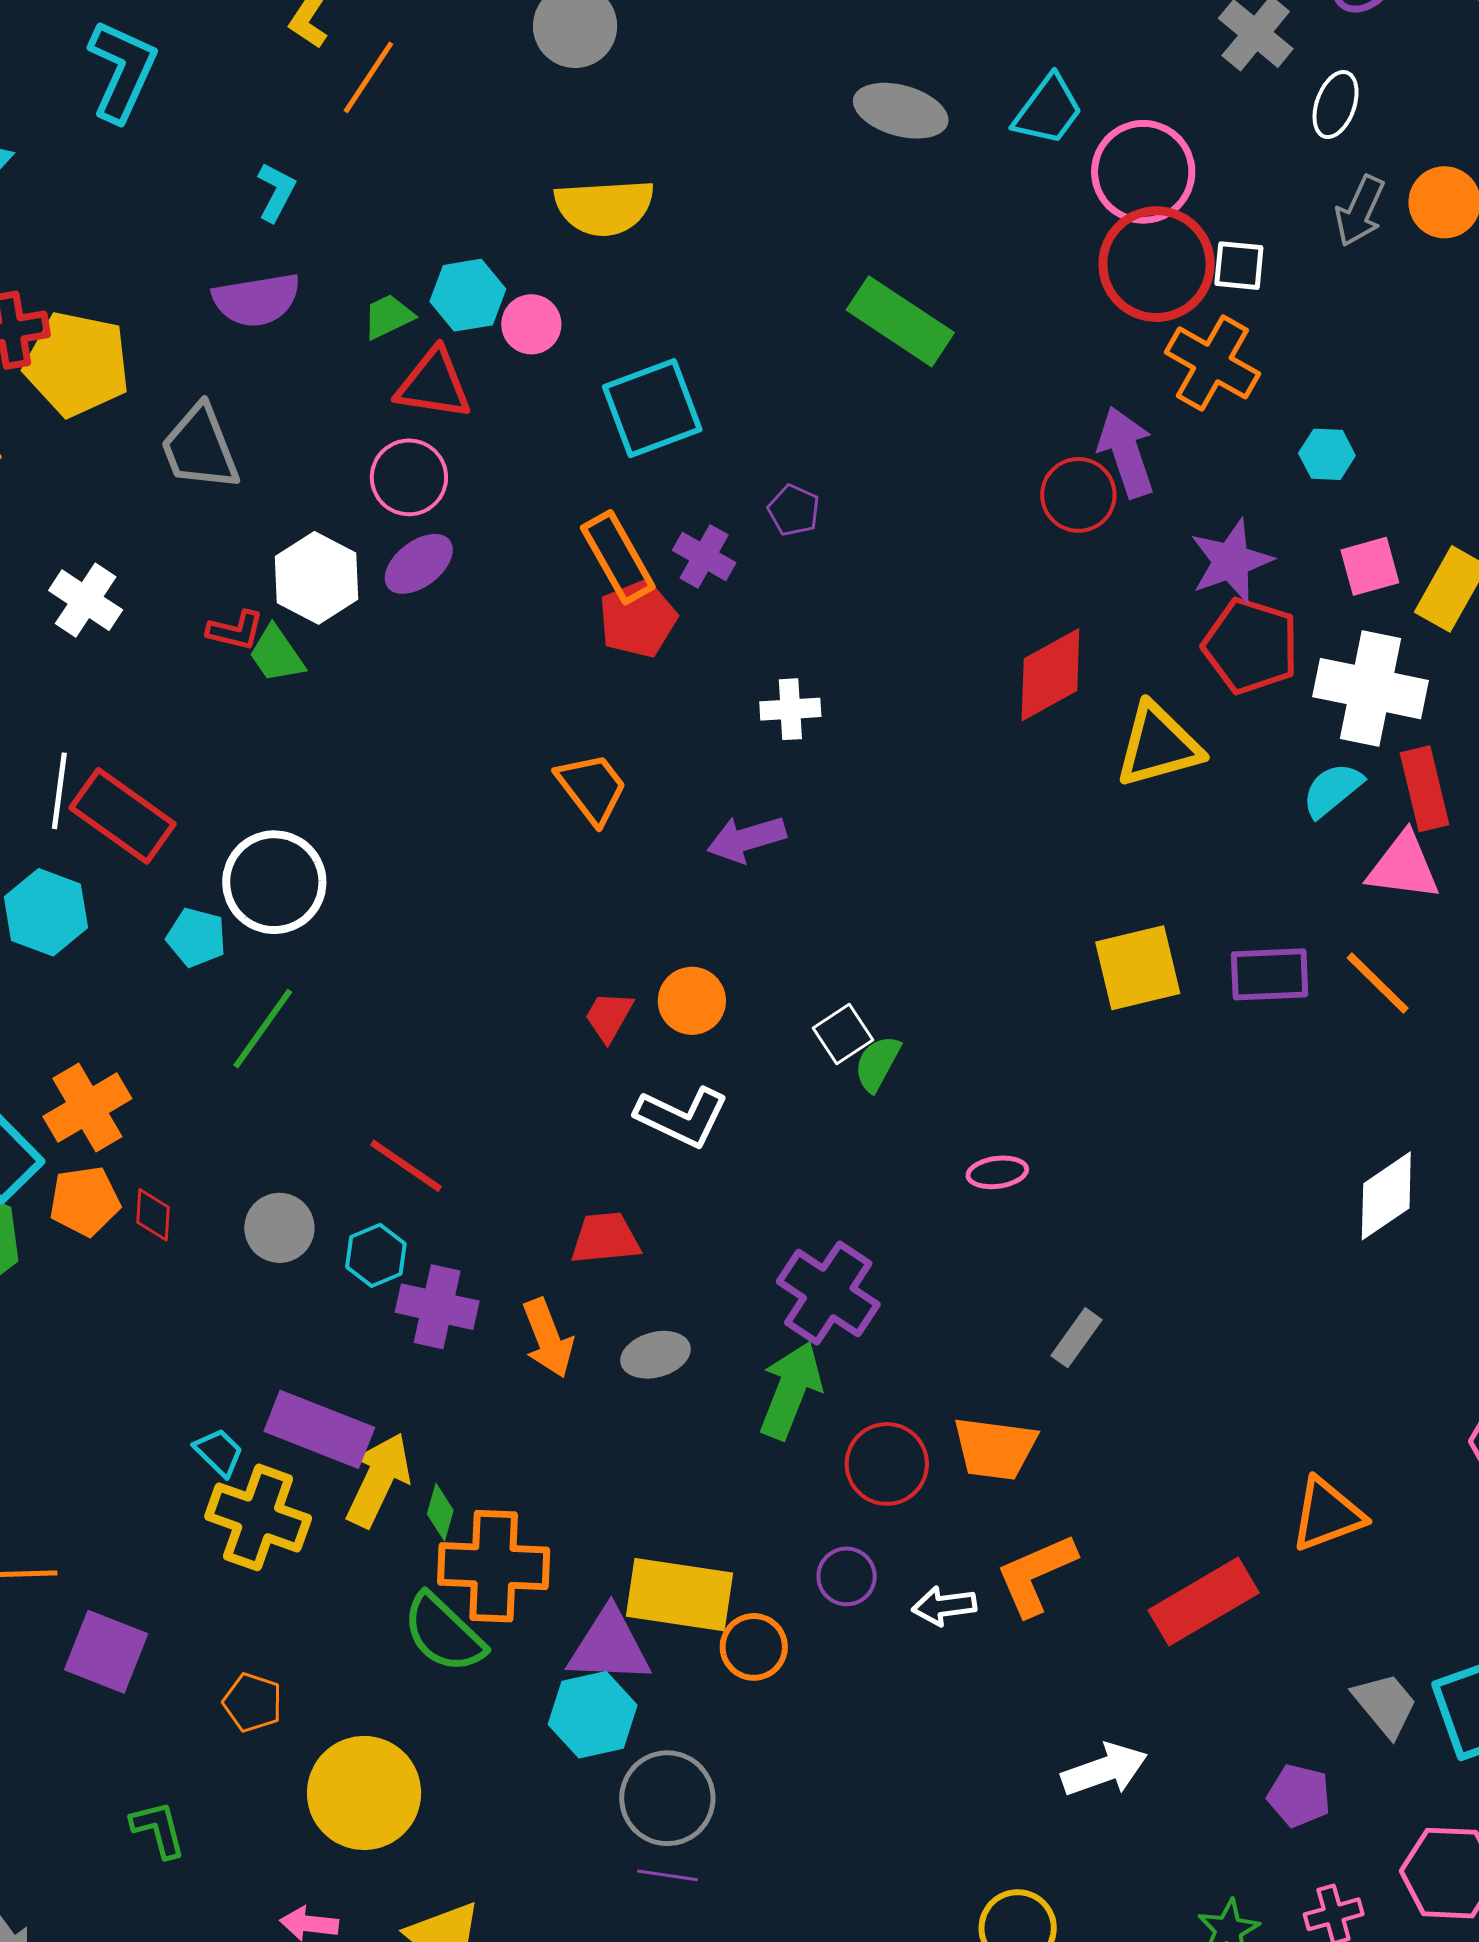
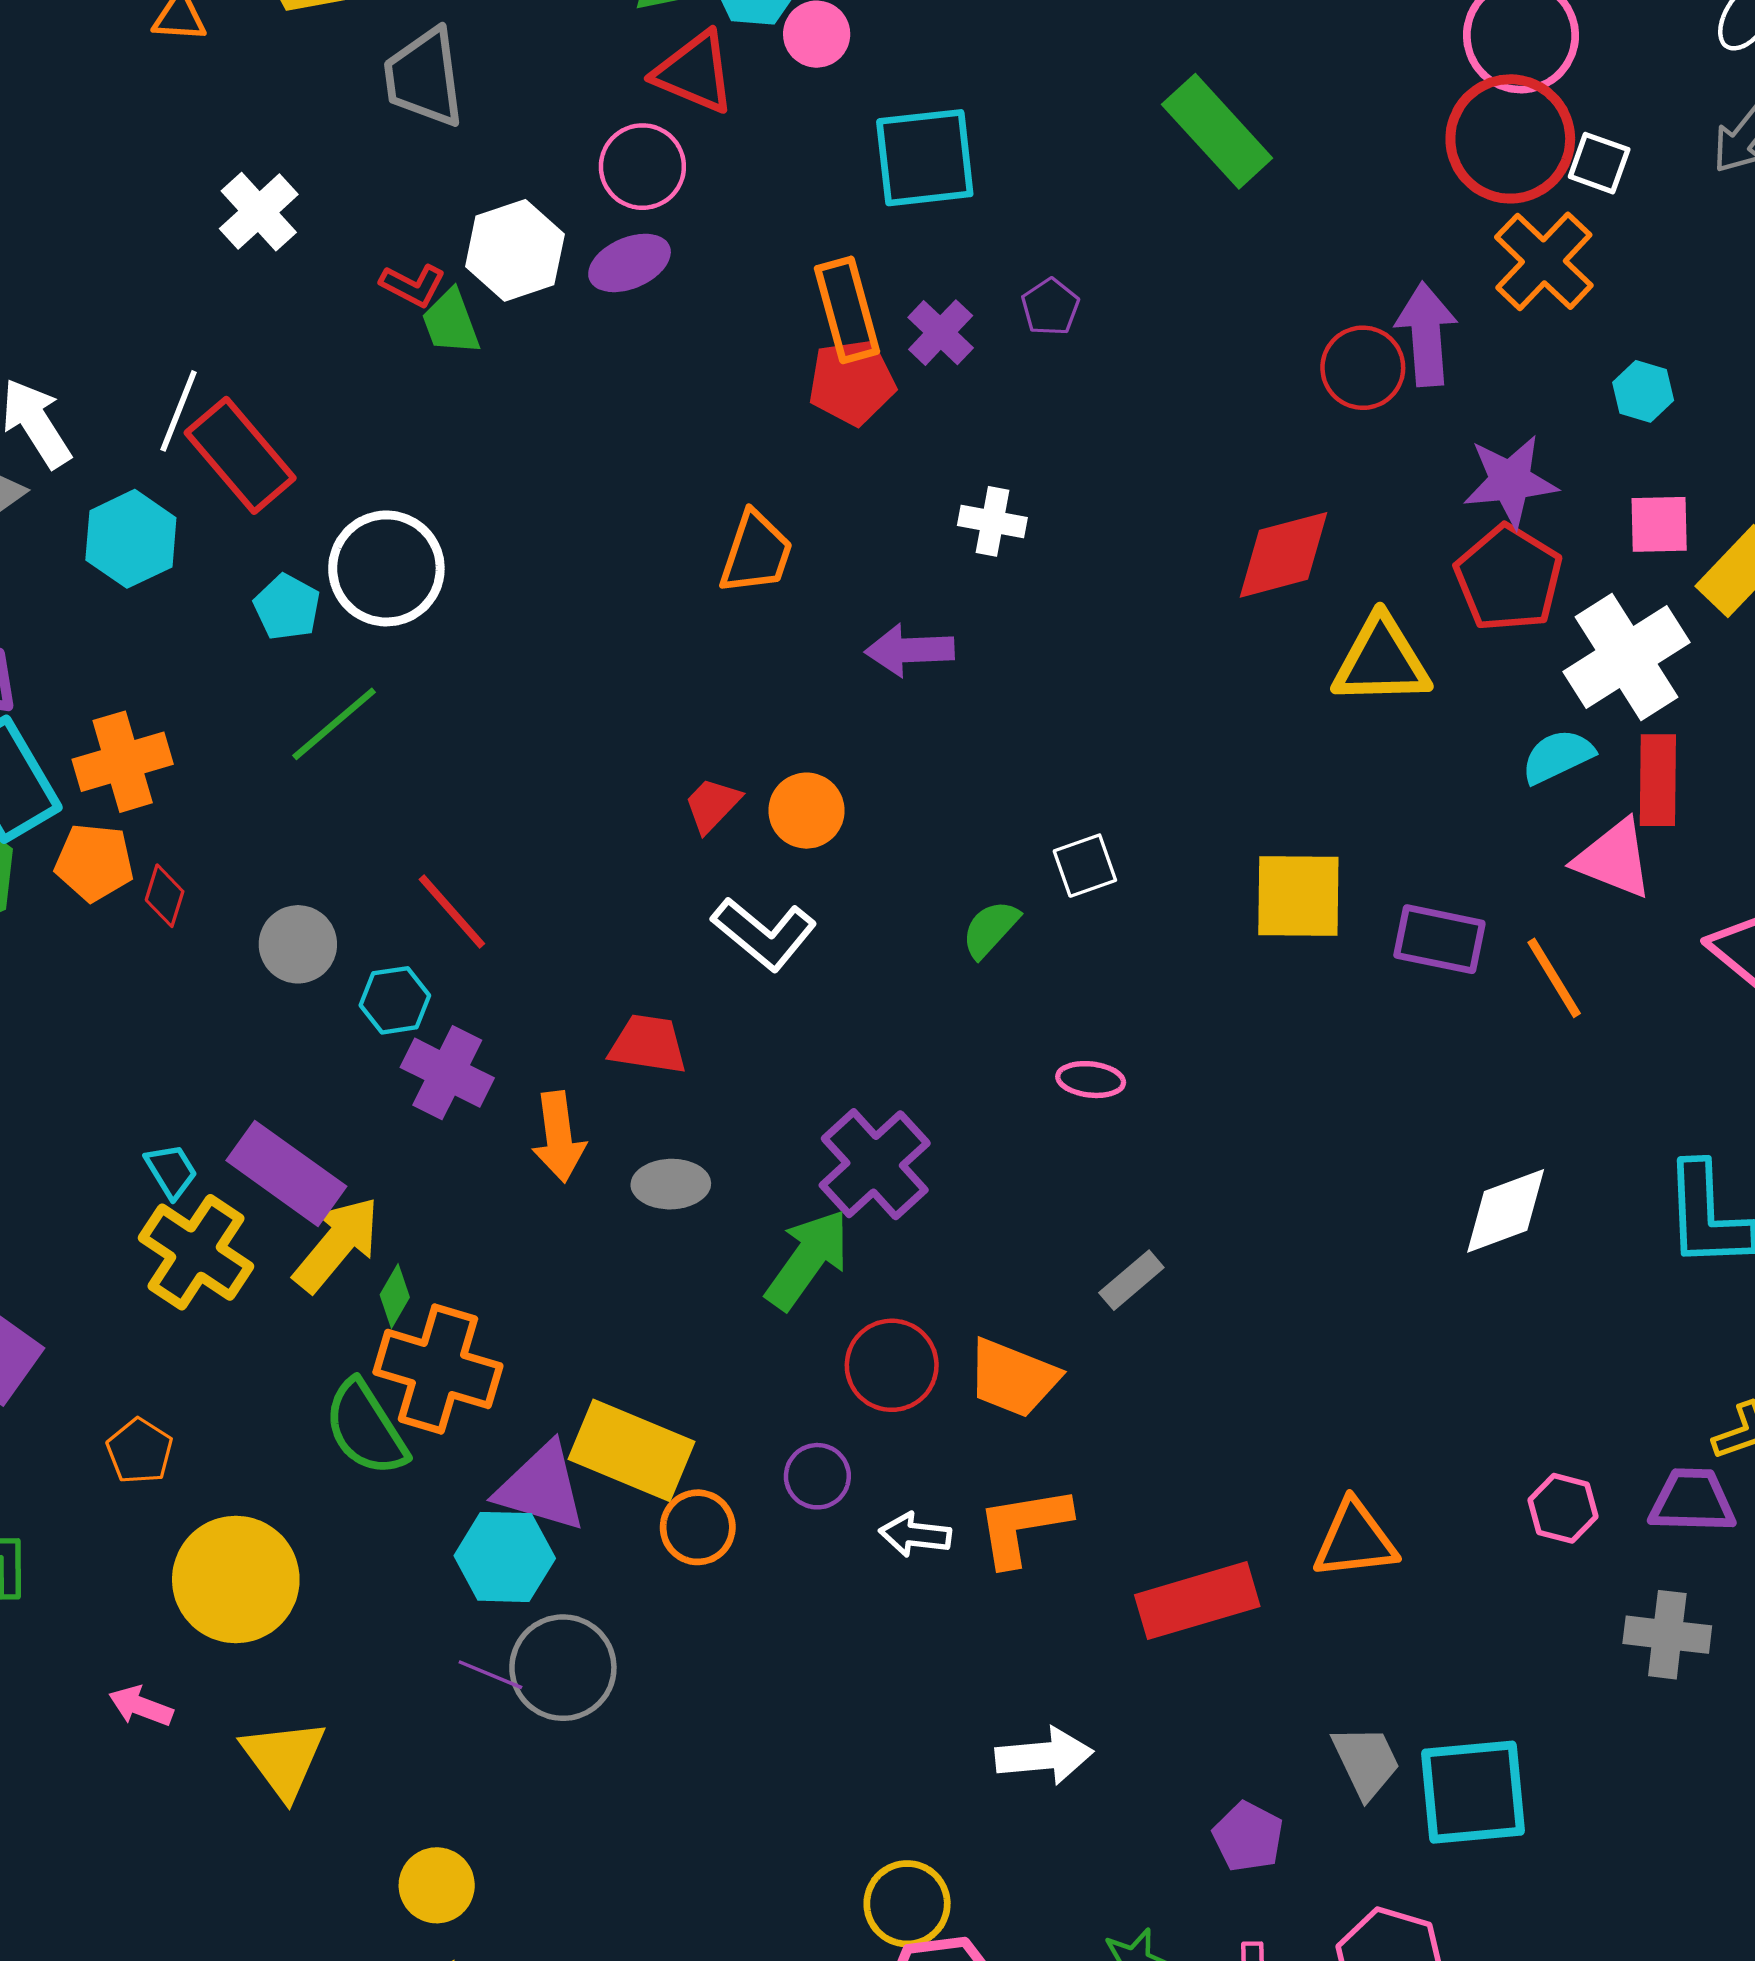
white cross: (1370, 689) -> (1627, 657), turned 32
orange trapezoid: (592, 788) -> (756, 553), turned 42
white square: (843, 1034) -> (1085, 866), moved
purple line: (667, 1875) -> (490, 1675), moved

